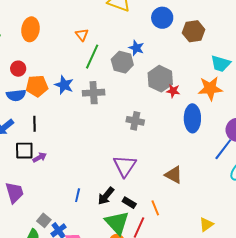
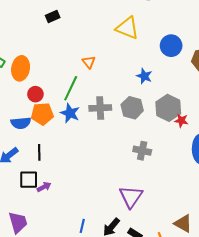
orange ellipse: (30, 29) -> (21, 68), moved
green line: (92, 57) -> (71, 88), moved
gray hexagon: (122, 62) -> (132, 108), moved
red circle: (18, 69) -> (35, 94), moved
gray cross: (94, 93) -> (100, 108), moved
brown triangle: (174, 175) -> (183, 223), moved

